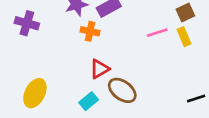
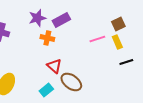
red triangle: (99, 69) -> (54, 66), turned -49
black line: (196, 98) -> (126, 62), moved

